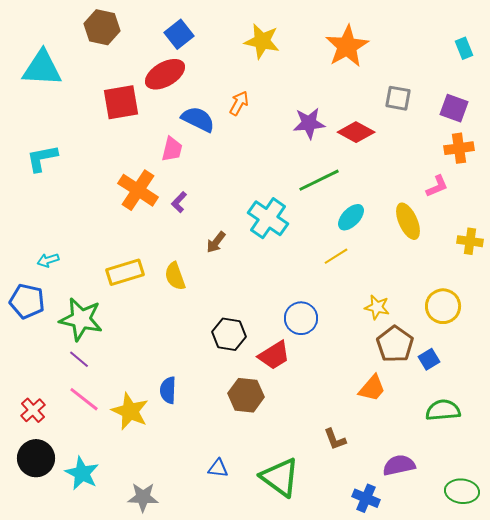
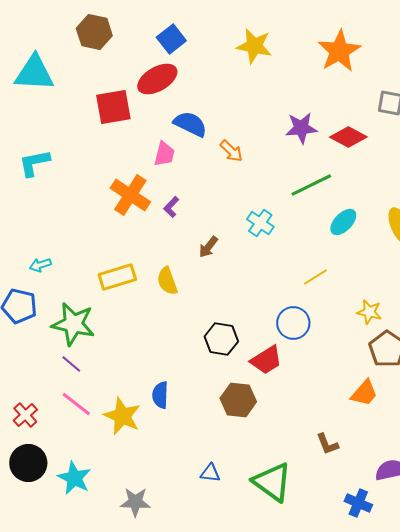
orange arrow: (239, 103) -> (231, 151), moved, turned 105
cyan cross: (268, 218) -> (260, 223), size x0.7
yellow line: (336, 256) -> (315, 277), moved

